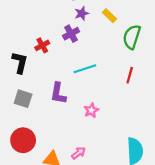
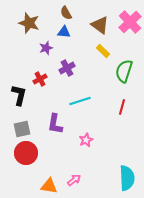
purple star: (82, 13) -> (46, 48), moved
gray square: (23, 99) -> (22, 129), turned -30
red circle: (23, 140) -> (26, 153), moved

